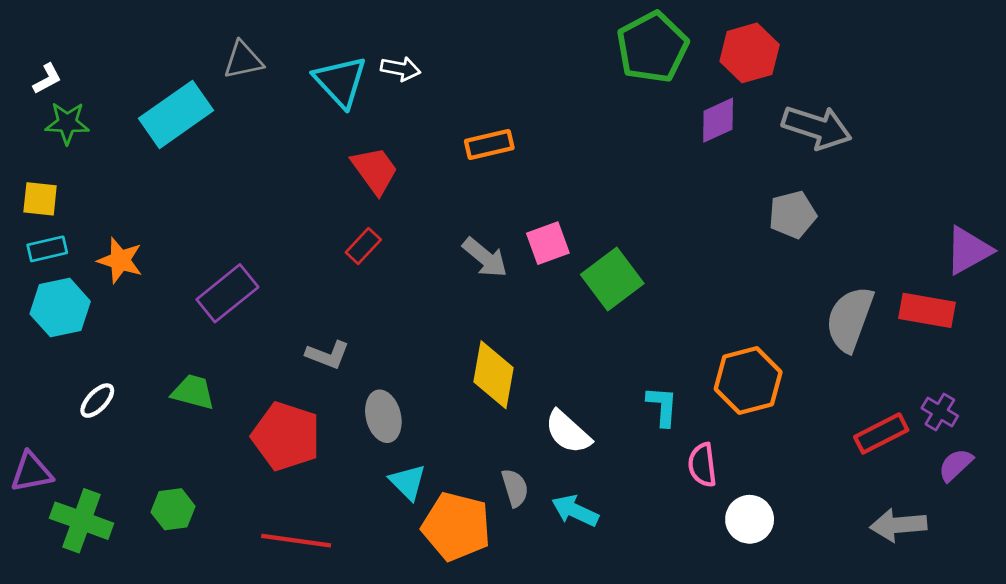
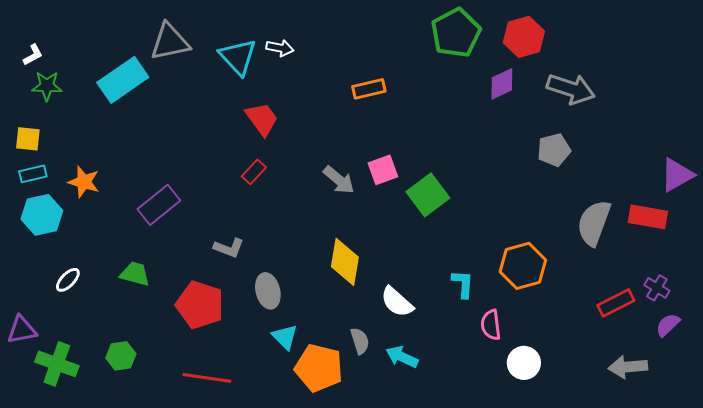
gray triangle: (243, 60) -> (170, 42), size x1.4
orange rectangle: (489, 144) -> (369, 89), moved

